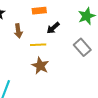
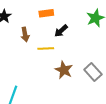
gray rectangle: (82, 47) -> (93, 72), moved
brown star: (40, 66) -> (64, 70), moved

